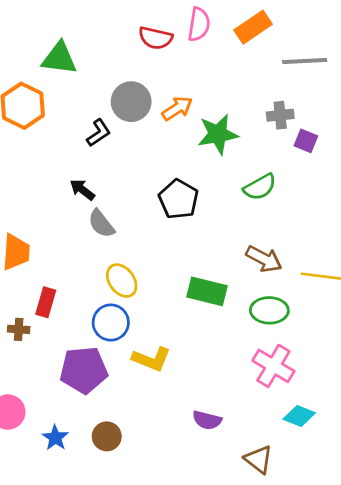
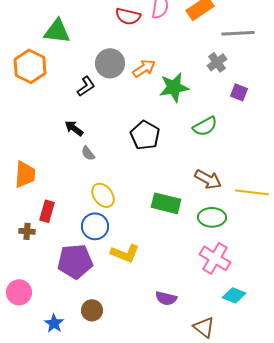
gray cross: (280, 115) -> (217, 62), moved, turned -30
gray semicircle: (101, 224) -> (88, 153), size x0.7
blue star: (55, 438) -> (54, 323), moved

